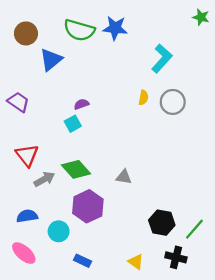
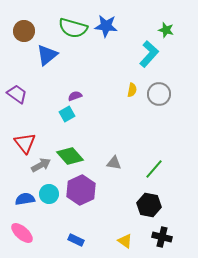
green star: (201, 17) -> (166, 30), moved
green line: (194, 229) -> (154, 169), moved
cyan circle: (59, 231) -> (49, 194), moved

